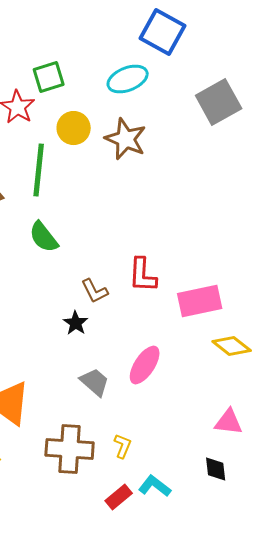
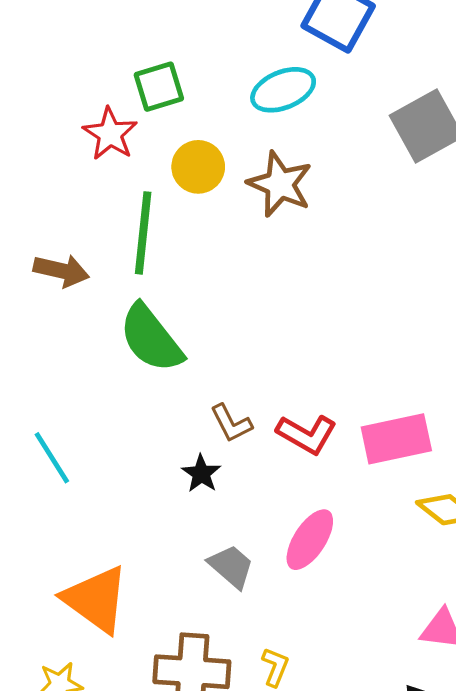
green semicircle: (44, 237) -> (151, 338), size x1.4
red L-shape: (143, 275) -> (307, 434), moved, turned -63

